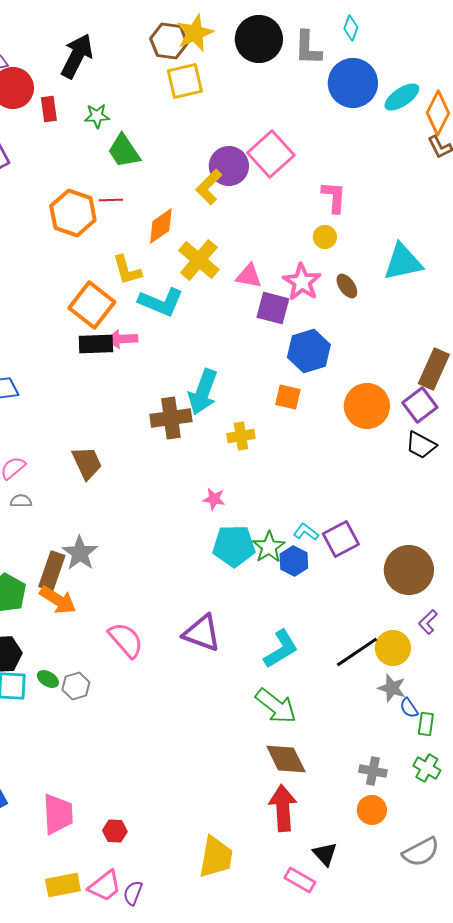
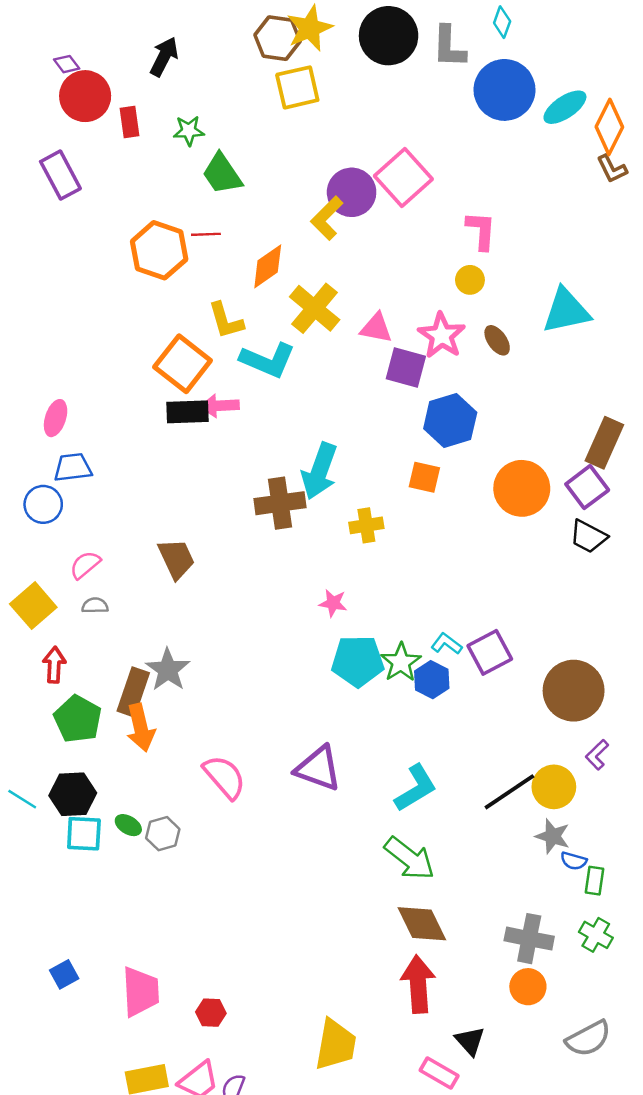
black arrow: (77, 56) -> (164, 57), size x0.7
orange arrow: (58, 600) -> (141, 728), turned 45
blue semicircle: (409, 708) -> (574, 861), turned -40
gray cross: (373, 771) -> (529, 939), size x1.4

